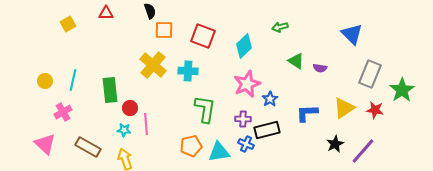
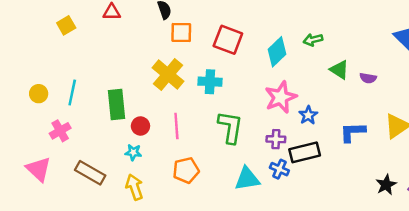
green arrow: (280, 27) -> (313, 40), moved
pink line: (146, 124) -> (176, 126), moved
black star: (335, 144) -> (386, 185), moved
orange pentagon: (191, 146) -> (186, 170), moved

